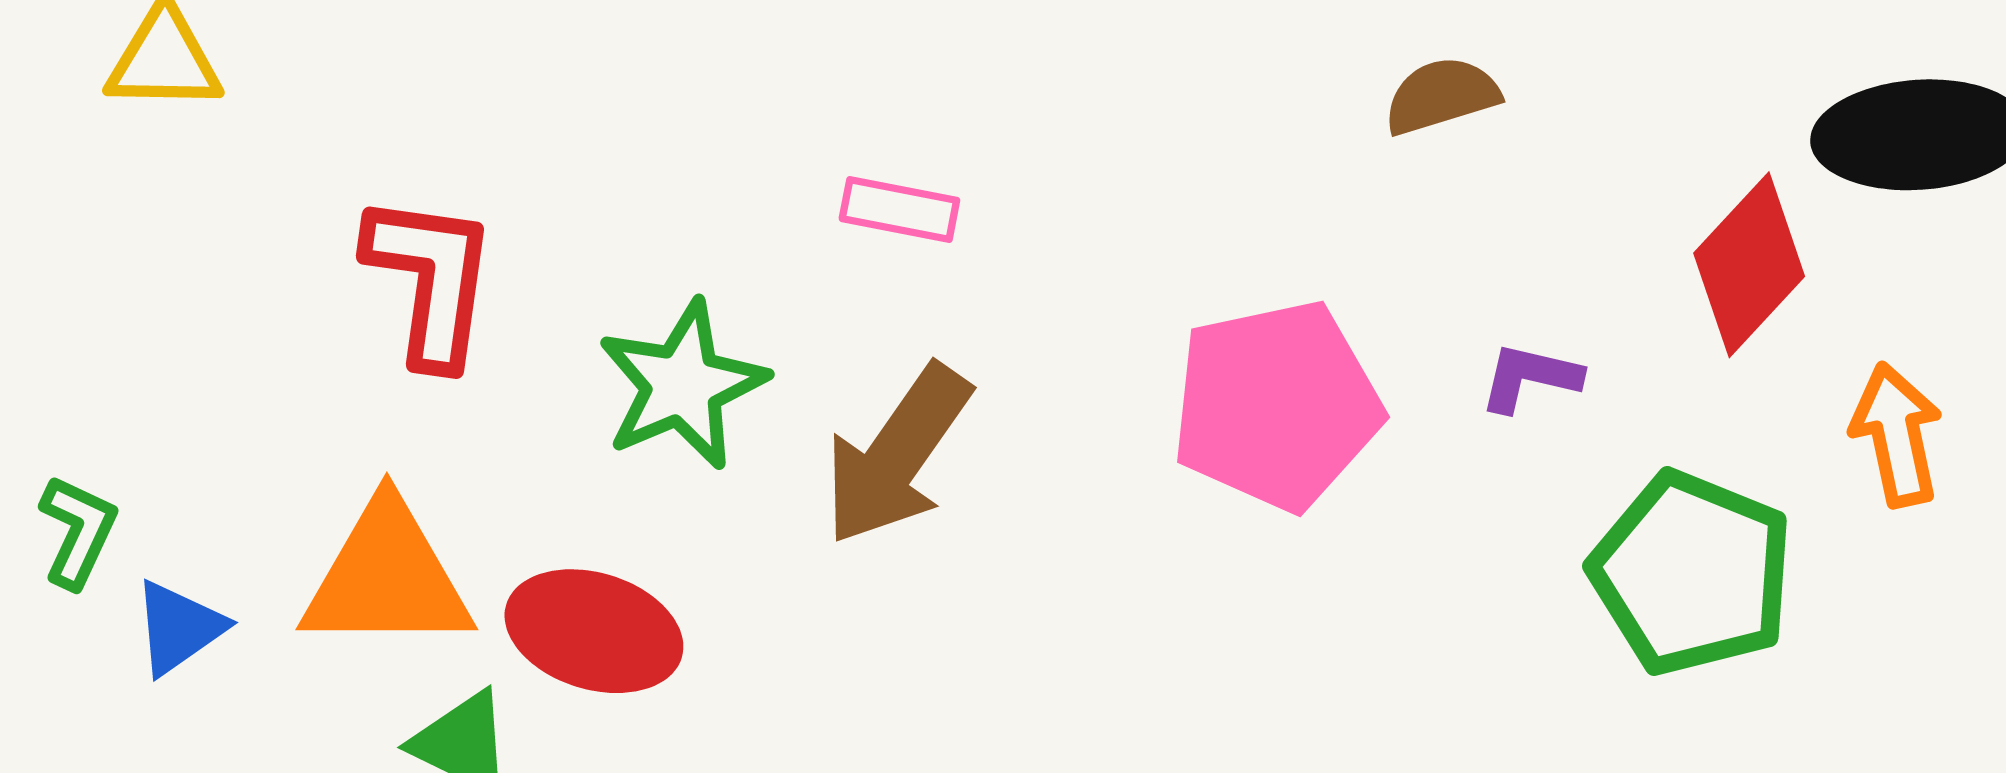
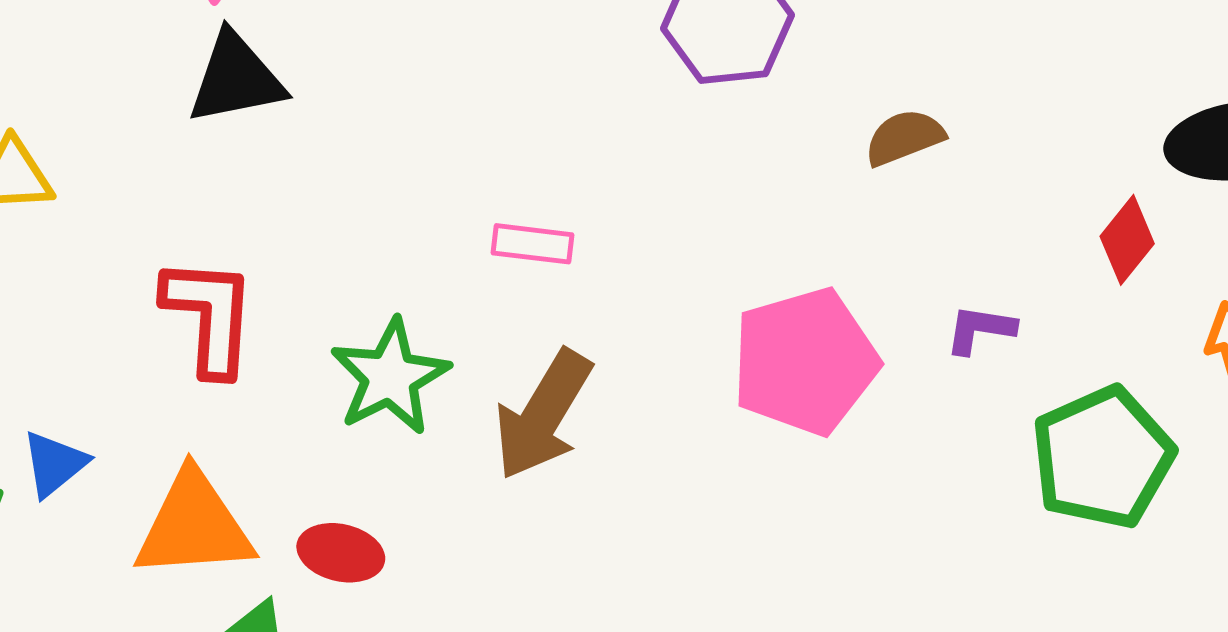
red diamond: (1749, 265) -> (1127, 240), size x0.7
green pentagon: (1692, 573) -> (1103, 458), turned 30
blue triangle: (179, 628) -> (54, 464), moved
red ellipse: (594, 631) -> (341, 553), size x0.7

